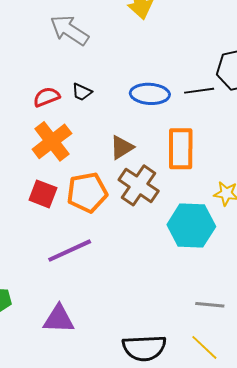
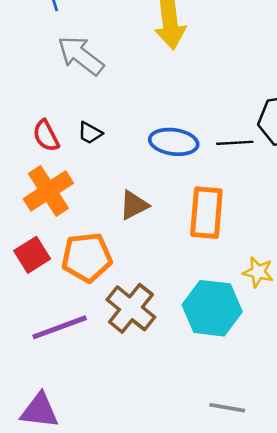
red semicircle: (46, 97) -> (46, 136), turned -100
brown cross: (139, 185) -> (131, 308), moved
red square: (43, 194) -> (32, 255), turned 32

